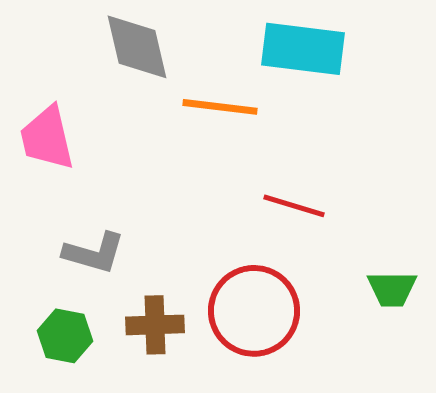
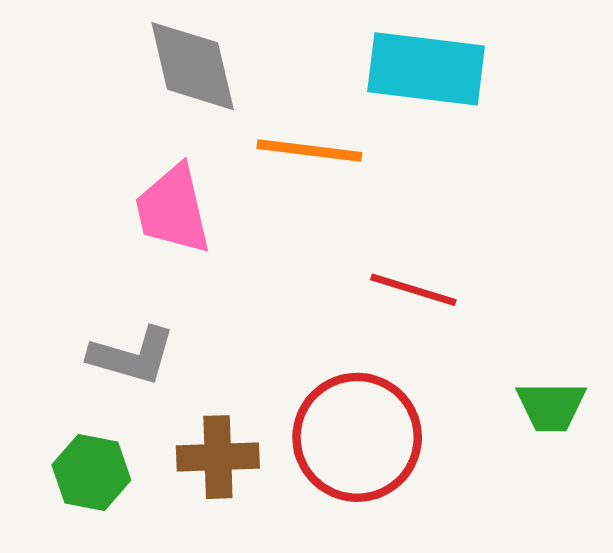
pink trapezoid: (47, 138) -> (173, 210), moved

